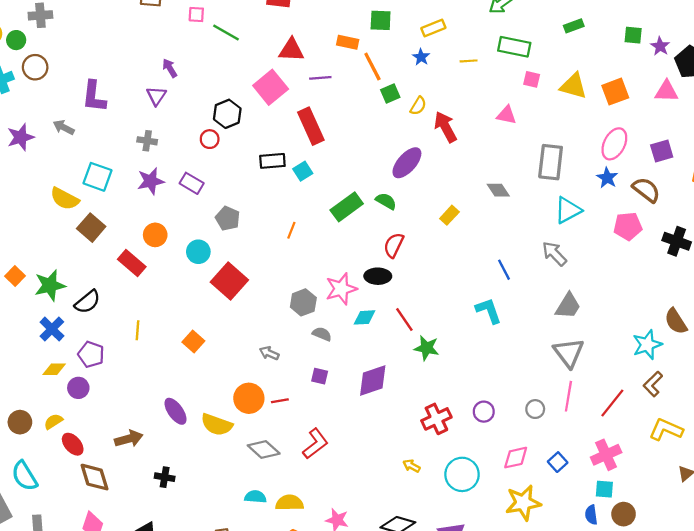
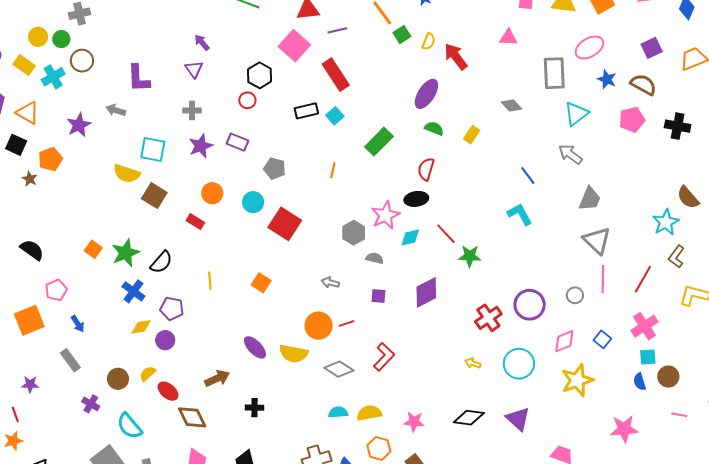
pink ellipse: (614, 144) -> (589, 48), moved, turned 40
green semicircle: (386, 201) -> (434, 128), moved
red rectangle: (132, 263) -> (195, 222), size x0.7
purple circle: (484, 412) -> (530, 305), size x1.6

